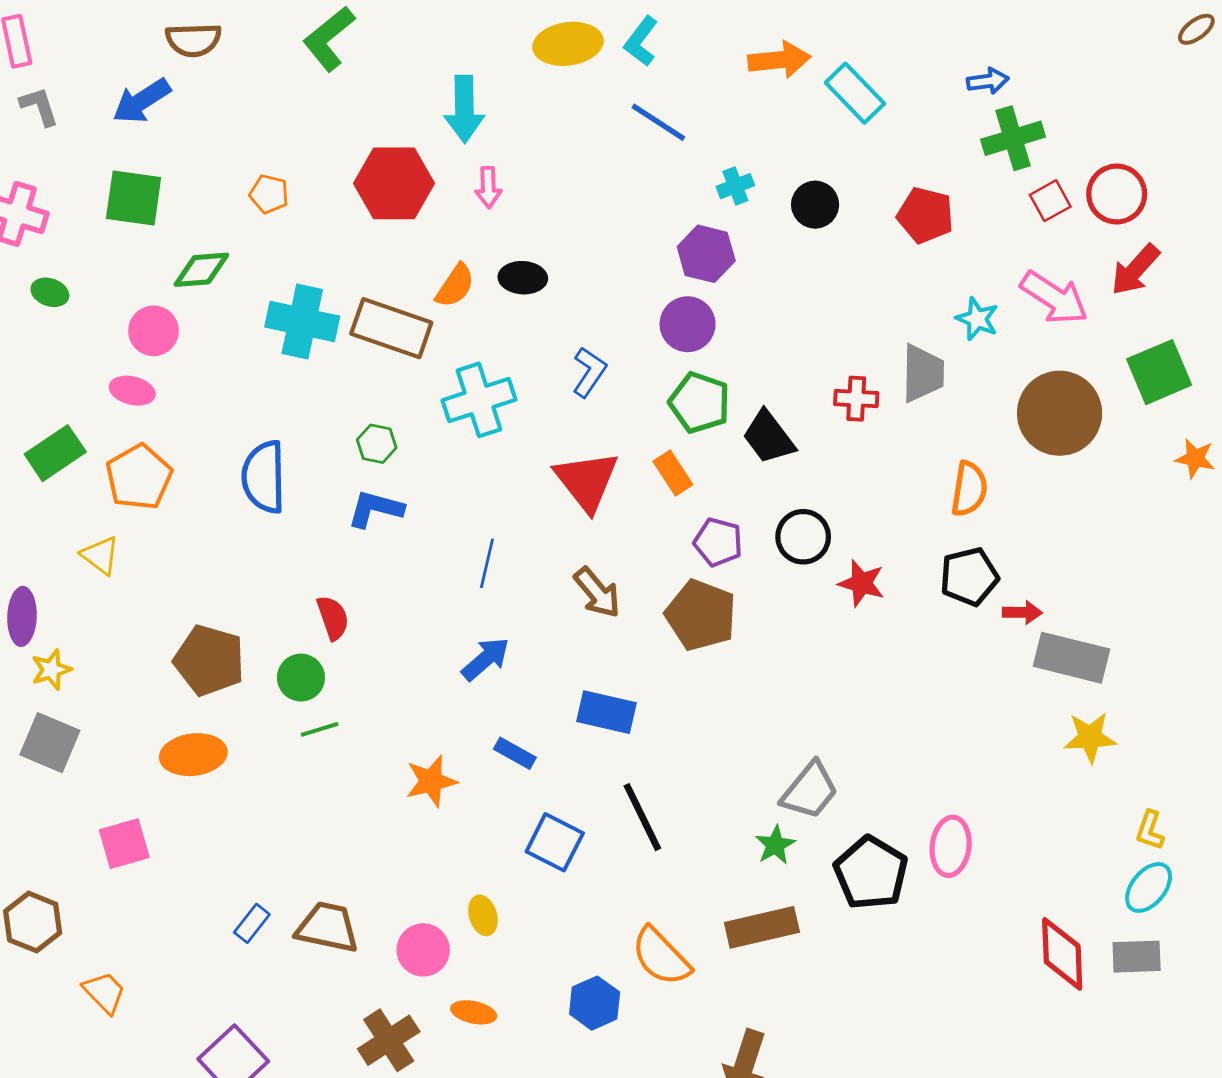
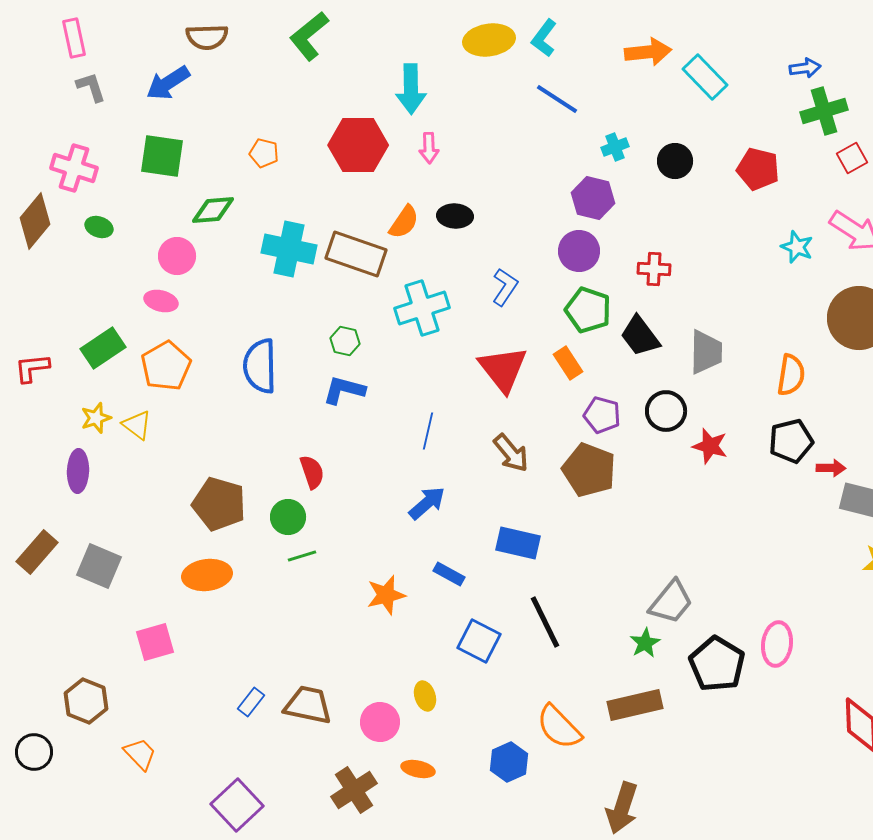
gray trapezoid: (923, 373) -> (706, 352), moved
red cross: (856, 399) -> (654, 269), moved
yellow star: (51, 670) -> (96, 418), moved

